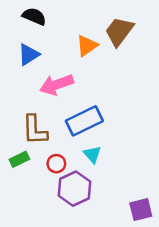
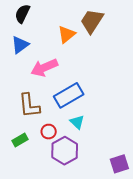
black semicircle: (34, 16) -> (22, 14), turned -84
green rectangle: (19, 159) -> (20, 140), moved

